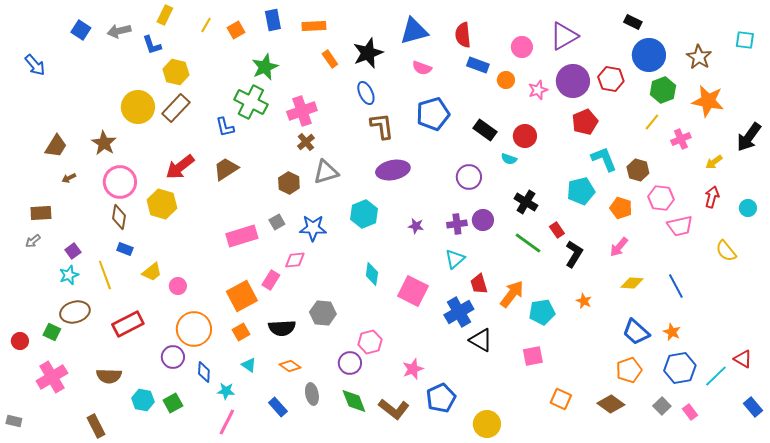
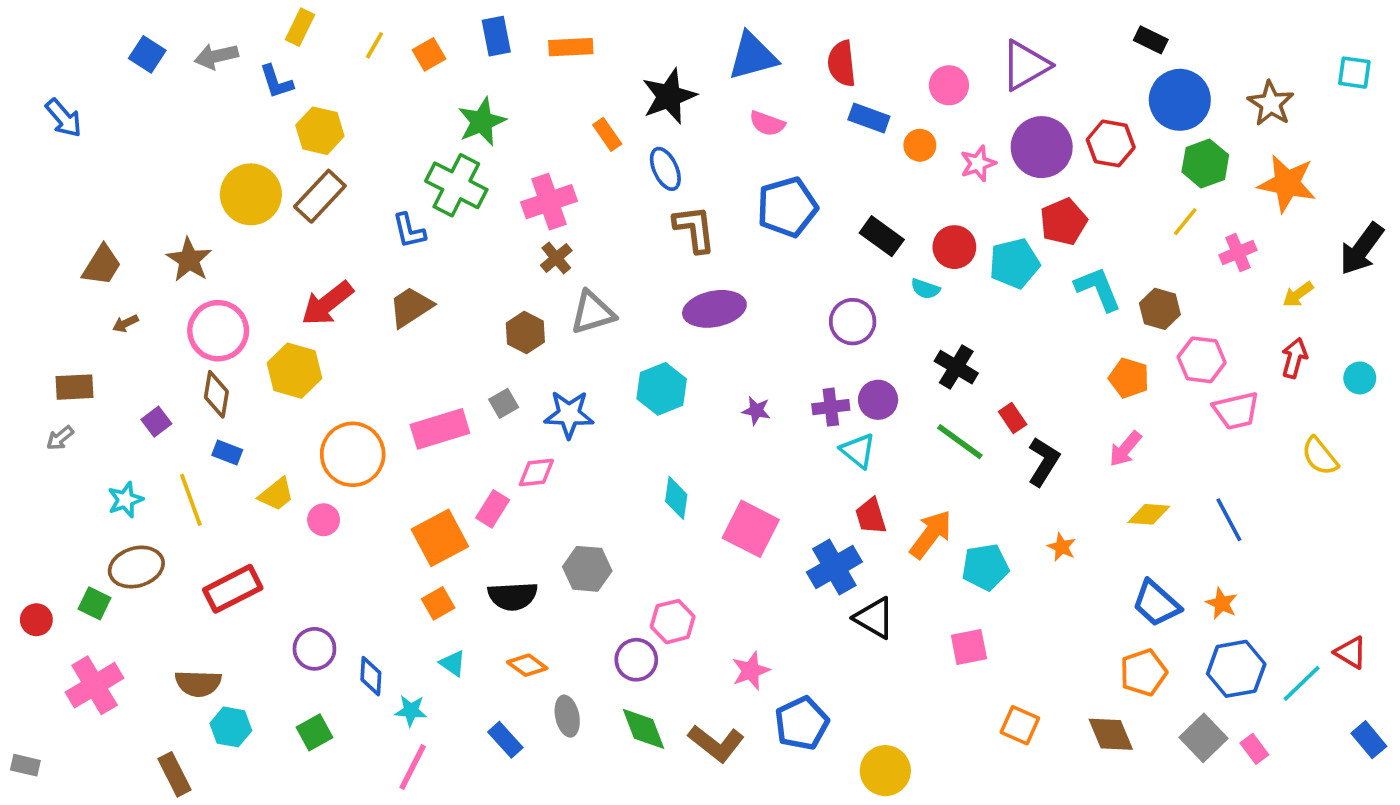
orange rectangle: (330, 59) -> (607, 134), moved
cyan pentagon: (581, 191) -> (1014, 263), moved
purple square: (73, 251) -> (156, 422), moved
cyan triangle: (455, 259) -> (858, 451), moved, turned -40
orange circle: (194, 329) -> (353, 454), moved
cyan hexagon: (143, 400) -> (231, 727), moved
brown diamond: (611, 404) -> (1111, 734), turned 32
gray square: (662, 406) -> (1203, 738), size x1.4

